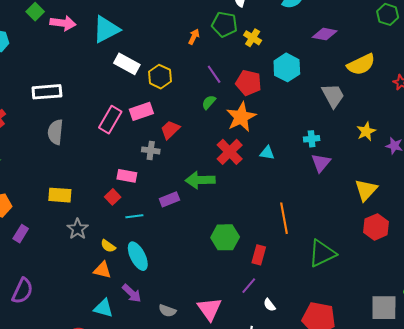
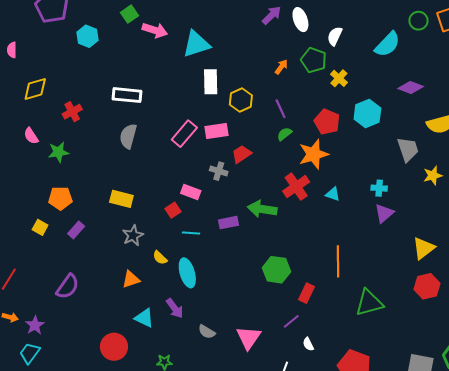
white rectangle: (127, 64) -> (211, 82), turned 50
purple line: (214, 74) -> (281, 109), moved
yellow star: (366, 131) -> (433, 175), moved
orange triangle: (102, 270) -> (131, 279), moved, turned -42

